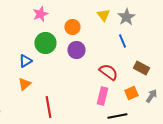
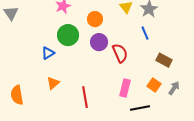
red semicircle: (108, 72) -> (120, 53), moved, turned 30
orange triangle: (24, 84) -> (53, 83), moved
orange square: (131, 93) -> (154, 85), turned -32
red line: (48, 107) -> (85, 97), moved

